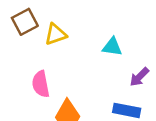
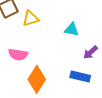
pink semicircle: (41, 84) -> (18, 54), turned -72

